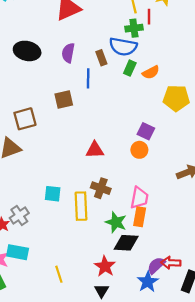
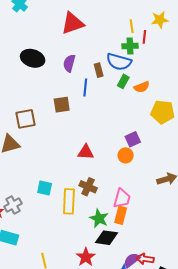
purple square: (146, 131) -> (133, 139), turned 35

